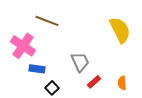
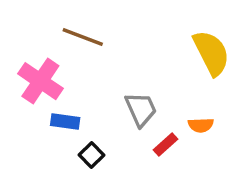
orange semicircle: (122, 83) -> (201, 125), moved, turned -88

